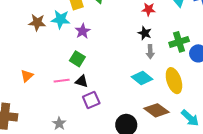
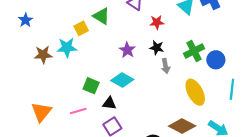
purple star: (83, 31) -> (127, 50), moved
orange triangle: (27, 76) -> (41, 112), size x1.5
cyan diamond: (142, 78) -> (122, 80), moved
black triangle: (82, 81) -> (109, 103), moved

